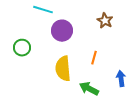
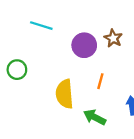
purple circle: (62, 31) -> (84, 45), moved

